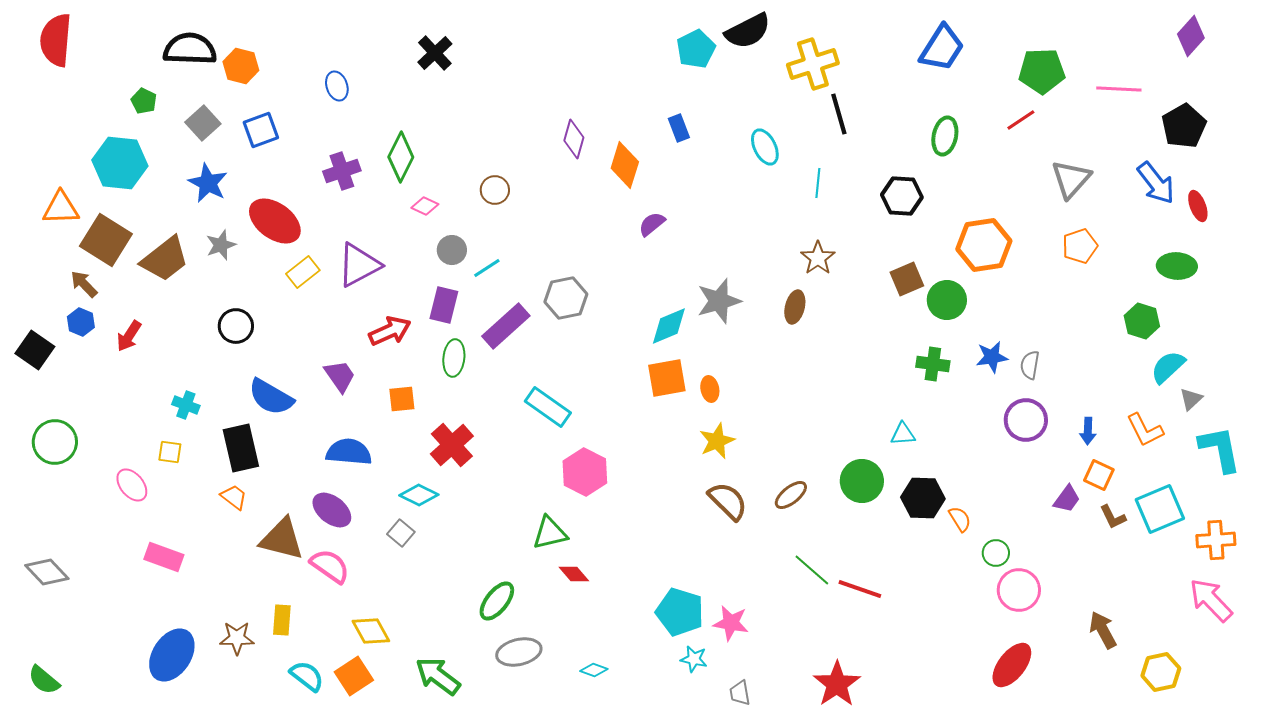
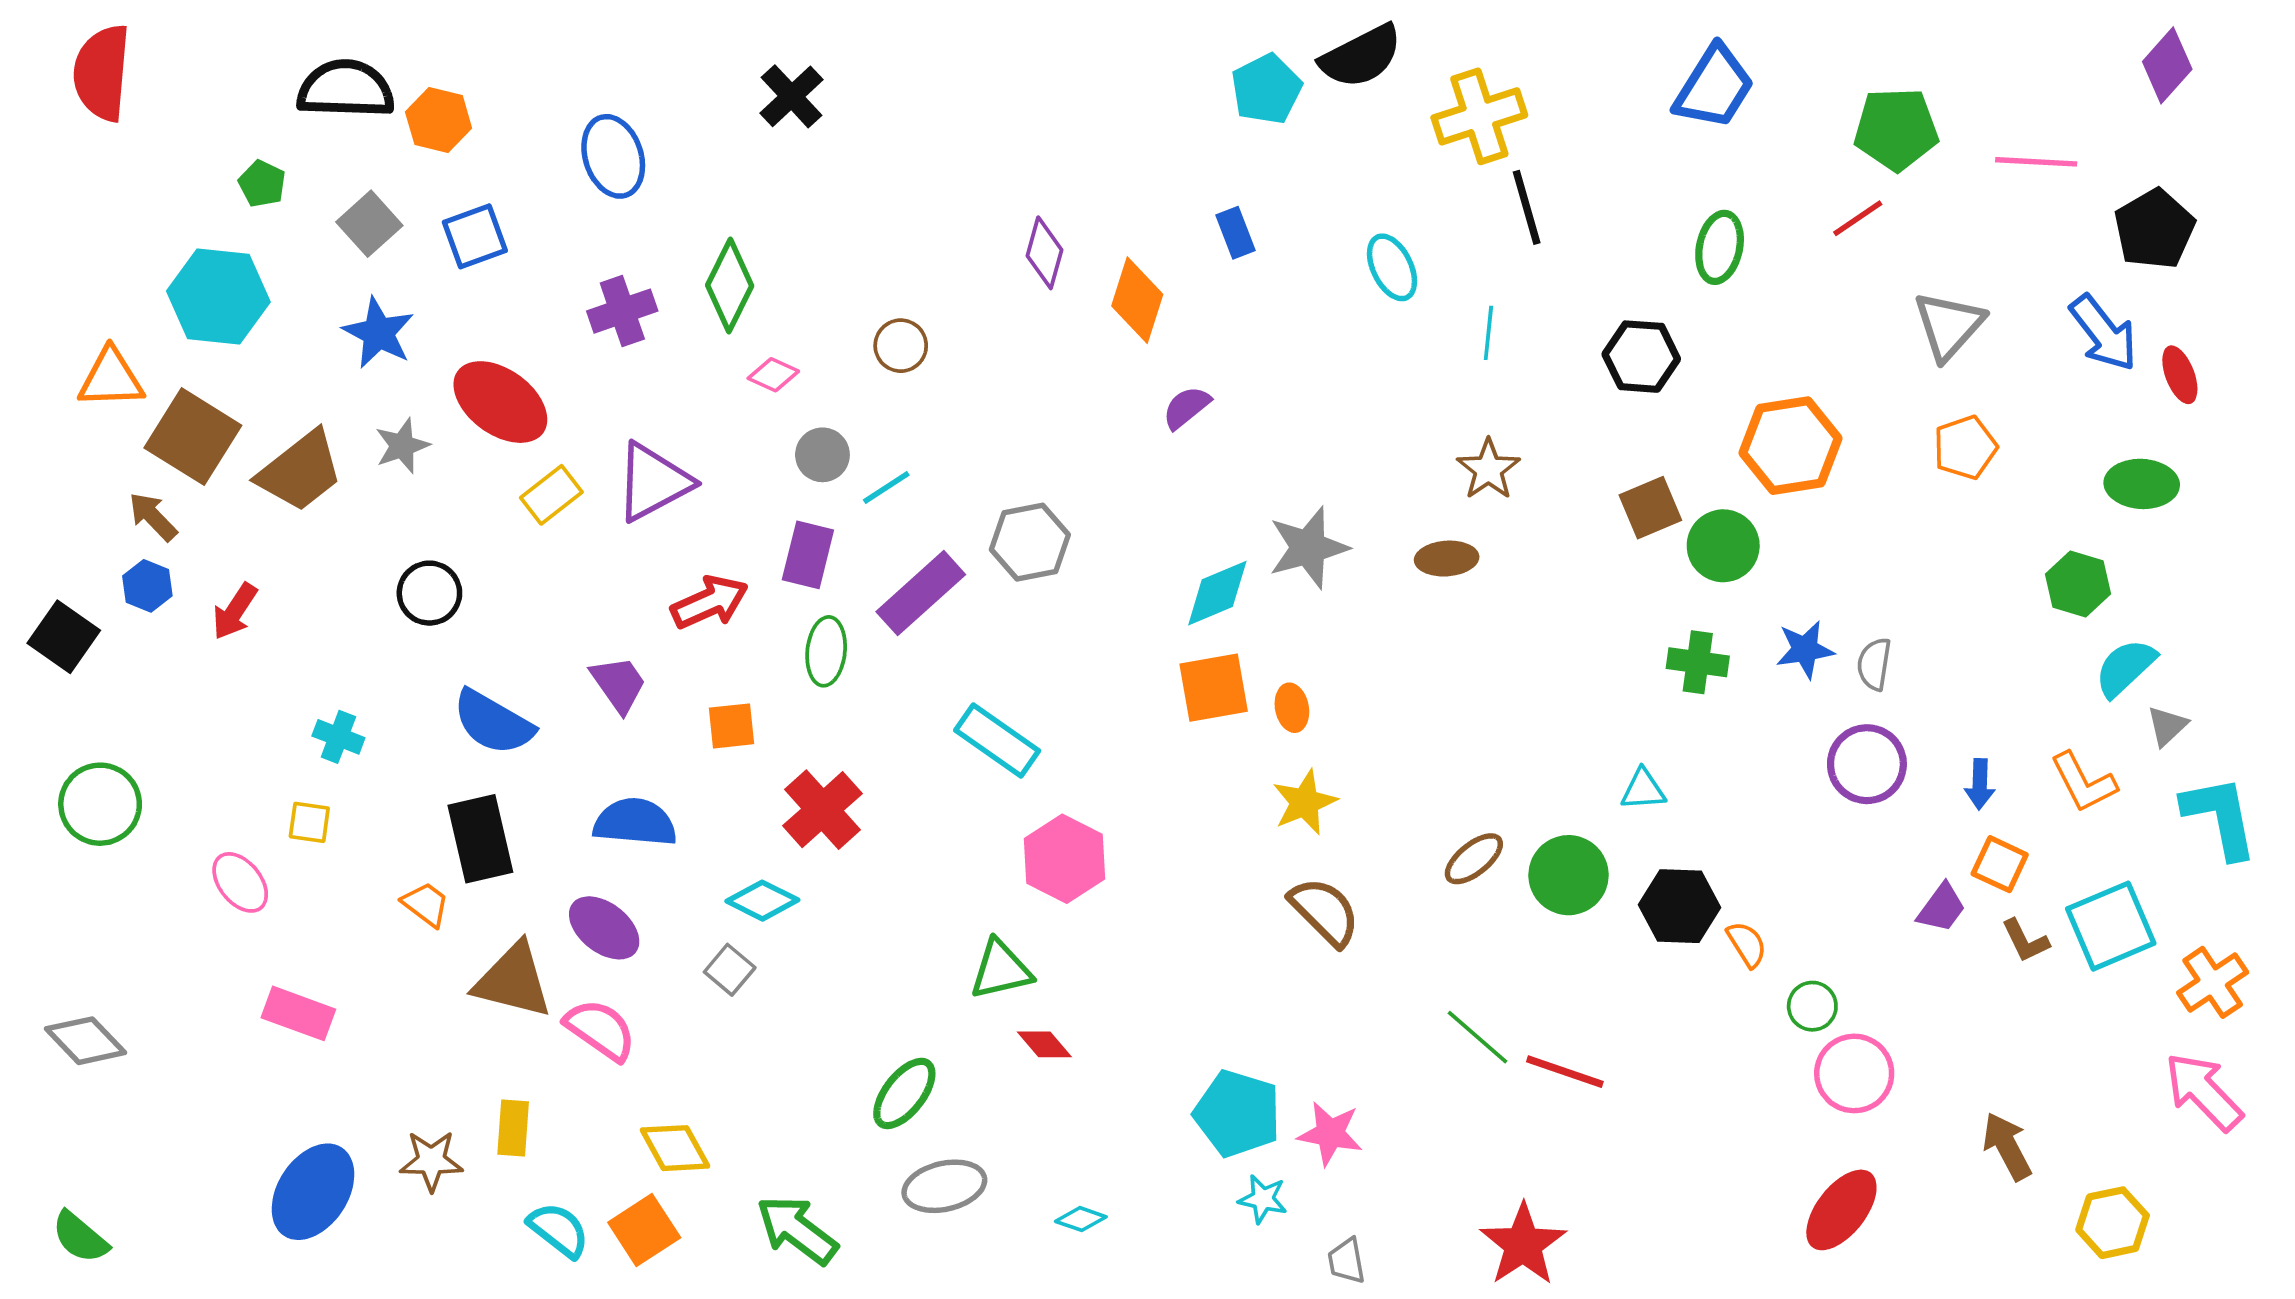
blue ellipse: (337, 86) -> (613, 156), size x1.5
brown ellipse: (795, 307) -> (1447, 559), turned 72
black rectangle: (241, 448) -> (480, 839), moved
brown ellipse: (791, 495) -> (1474, 859), moved
orange cross: (1216, 540) -> (2213, 982), turned -30

